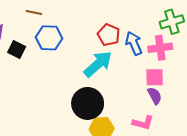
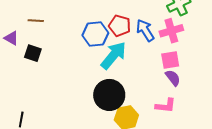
brown line: (34, 12) -> (36, 21), moved
blue hexagon: (49, 38) -> (95, 34), moved

